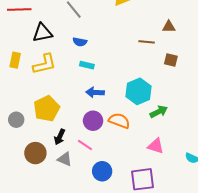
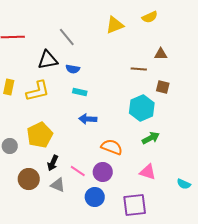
black triangle: (42, 33) -> (48, 60), moved
cyan hexagon: (138, 91) -> (142, 108), moved
purple circle: (93, 121) -> (103, 172), moved

